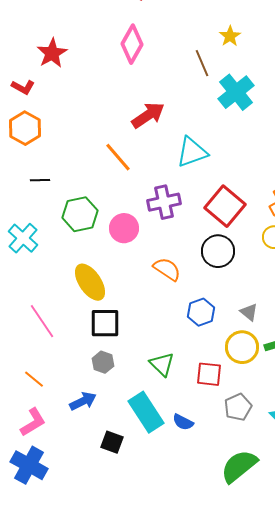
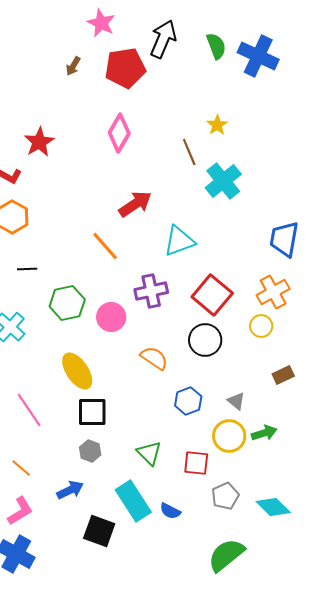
black square: (112, 442) -> (99, 531), size x1.4

